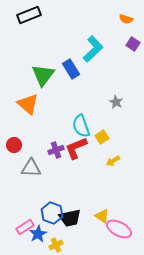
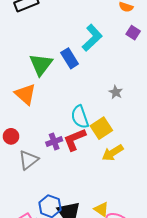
yellow square: (102, 137) -> (101, 128), size x1.5
yellow arrow: (113, 161) -> (113, 153), size x1.5
gray triangle: (31, 168) -> (28, 160), turned -40

